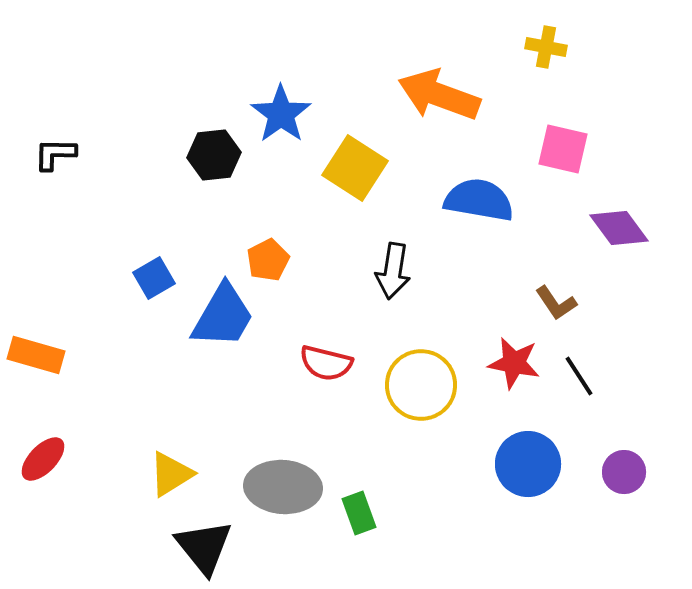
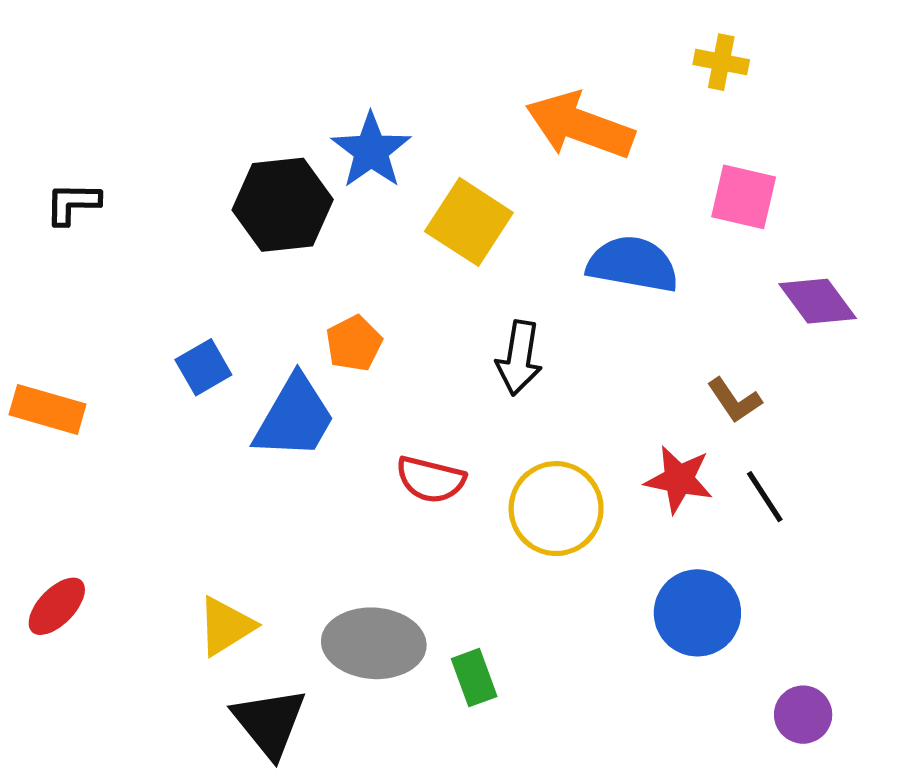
black hexagon: (214, 155) -> (283, 205), size x1.4
orange rectangle: (36, 355) -> (48, 409), moved
purple circle: (624, 472) -> (803, 715), moved

